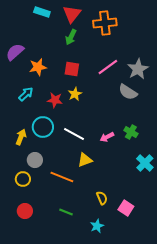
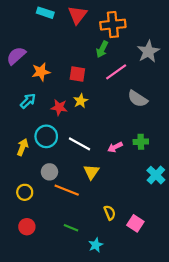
green arrow: (71, 37) -> (102, 49), moved
gray star: (138, 69) -> (148, 51), moved
green cross: (131, 132) -> (141, 142), turned -32
gray circle: (35, 160) -> (49, 172), moved
yellow triangle: (85, 160) -> (91, 172), turned -35
cyan star: (97, 226) -> (96, 245), moved

